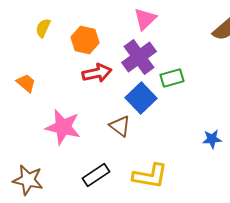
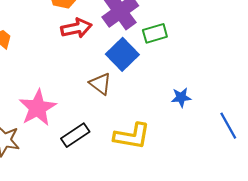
pink star: (63, 127) -> (38, 108), moved, turned 30
blue star: (212, 139) -> (181, 97), moved

